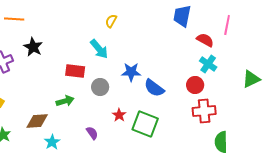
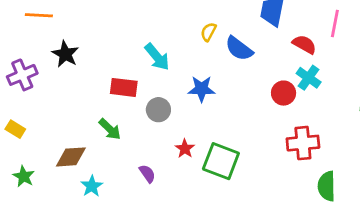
yellow semicircle: (111, 21) -> (208, 32), moved
red circle: (195, 85) -> (284, 93), moved
blue semicircle: (154, 88) -> (239, 49), moved
green arrow: (65, 101) -> (110, 129), turned 60

